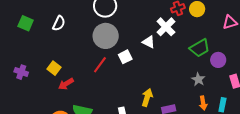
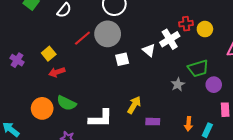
red line: (100, 65) -> (82, 38), moved
purple cross: (21, 72) -> (17, 60), moved
gray star: (198, 79) -> (178, 84), moved

